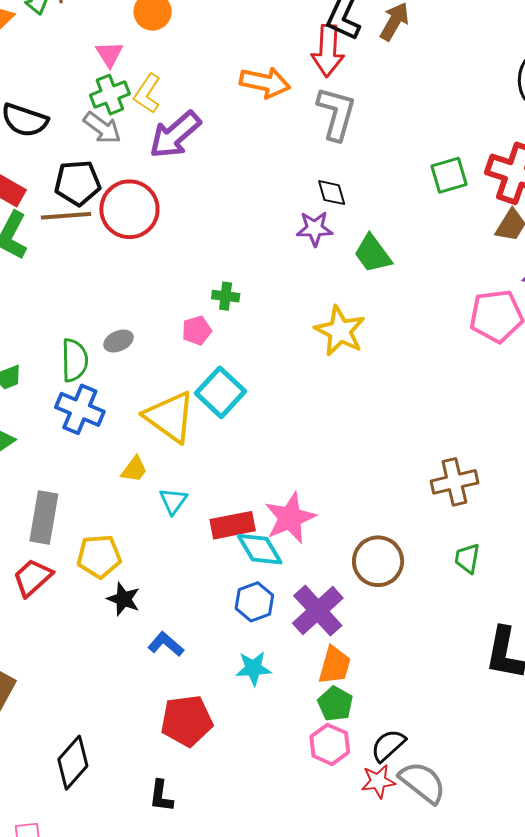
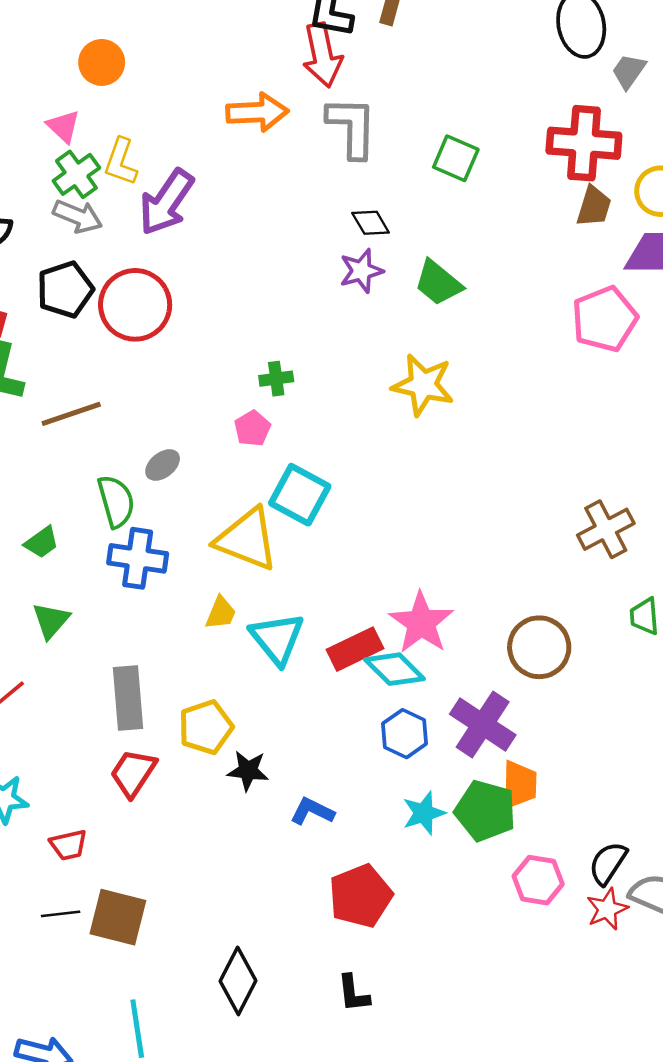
green square: (449, 175) -> (456, 158), moved, turned -36
brown line: (66, 216) -> (71, 414), moved
cyan triangle: (173, 501) -> (277, 638), size x1.6
green pentagon: (335, 704) -> (485, 811), moved, size x1.4

